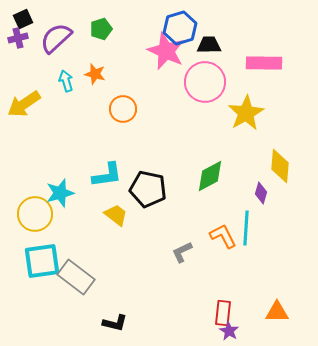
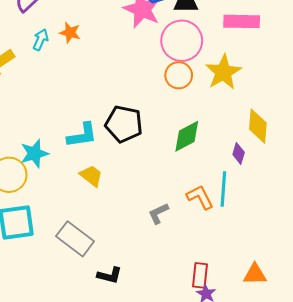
cyan arrow: (66, 81) -> (41, 40), turned 40
orange circle: (123, 109) -> (179, 75), moved
black pentagon: (148, 189) -> (124, 124), moved
gray rectangle: (76, 277) -> (75, 239), moved
black L-shape: (115, 323) -> (110, 275), moved

